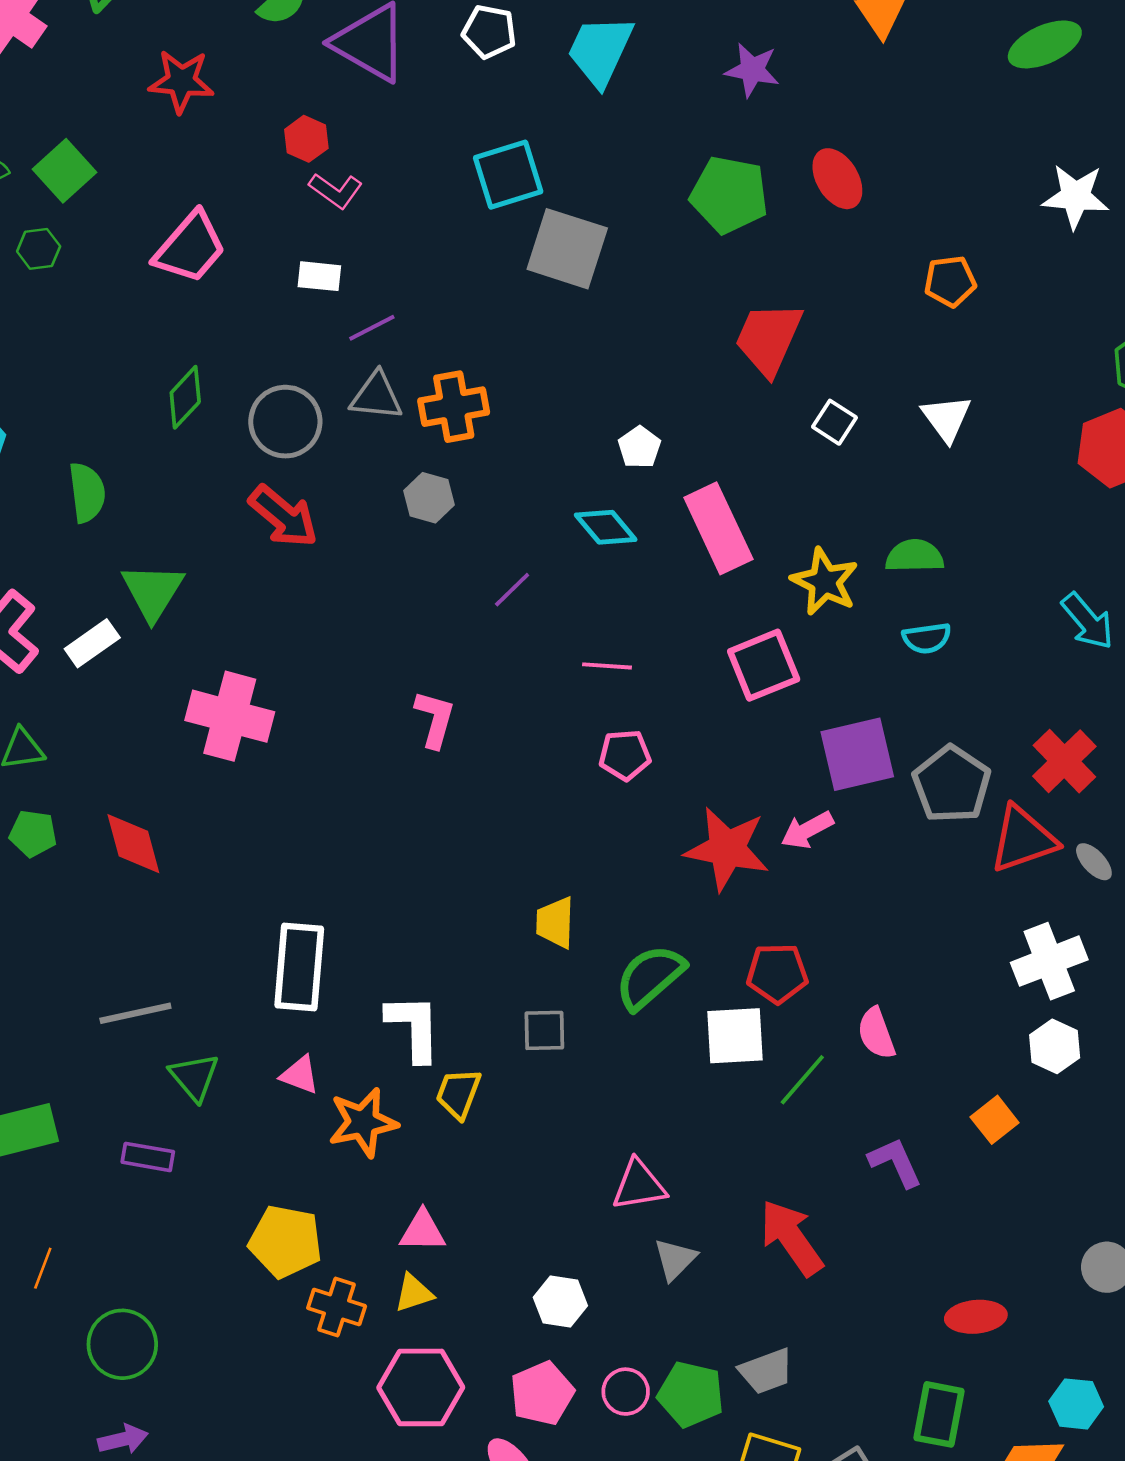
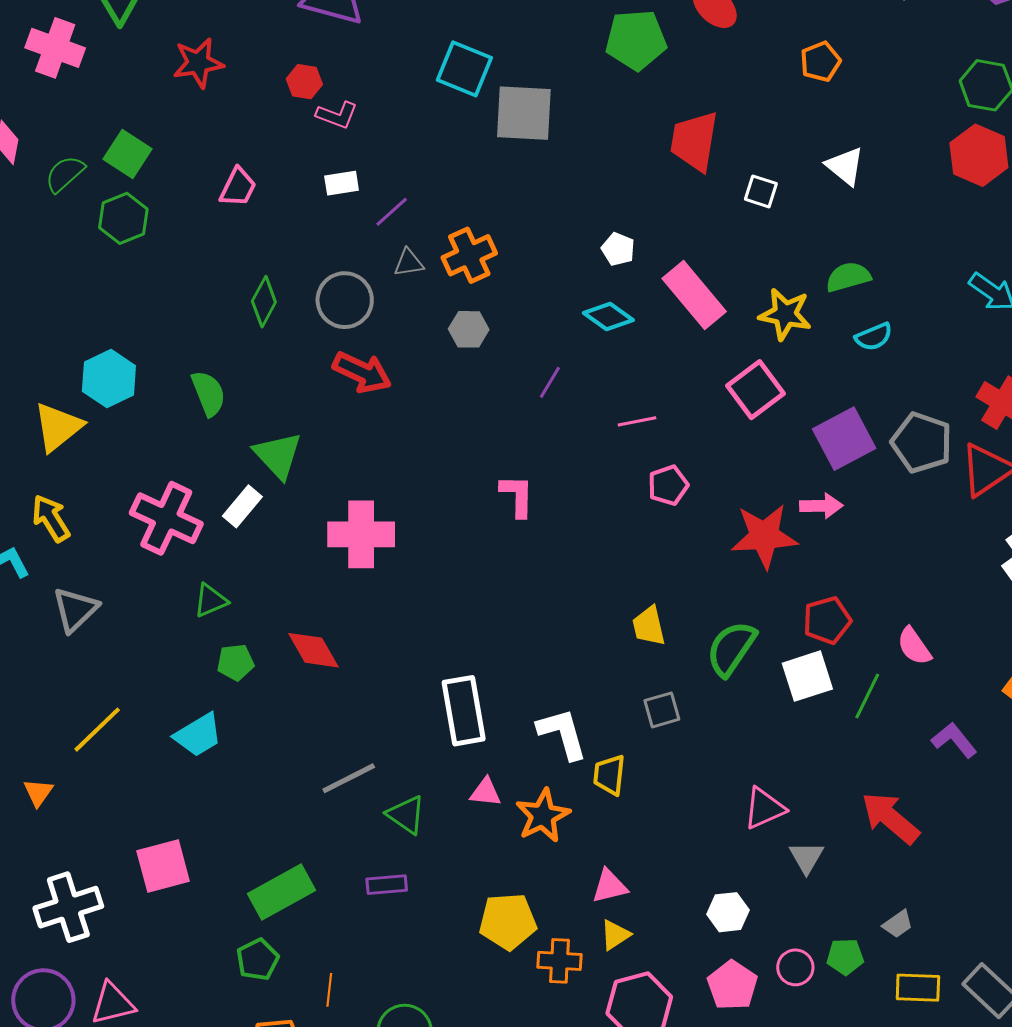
cyan square: (508, 175) -> (464, 69), turned -36
pink trapezoid: (190, 248) -> (238, 187), size x0.7
green hexagon: (39, 249) -> (123, 218), size x1.5
gray triangle: (376, 396) -> (409, 263), size x0.7
pink arrow: (807, 830) -> (821, 506), turned -138
gray trapezoid: (766, 1371) -> (898, 924), size x0.7
green pentagon: (691, 1394) -> (845, 957), size x0.7

